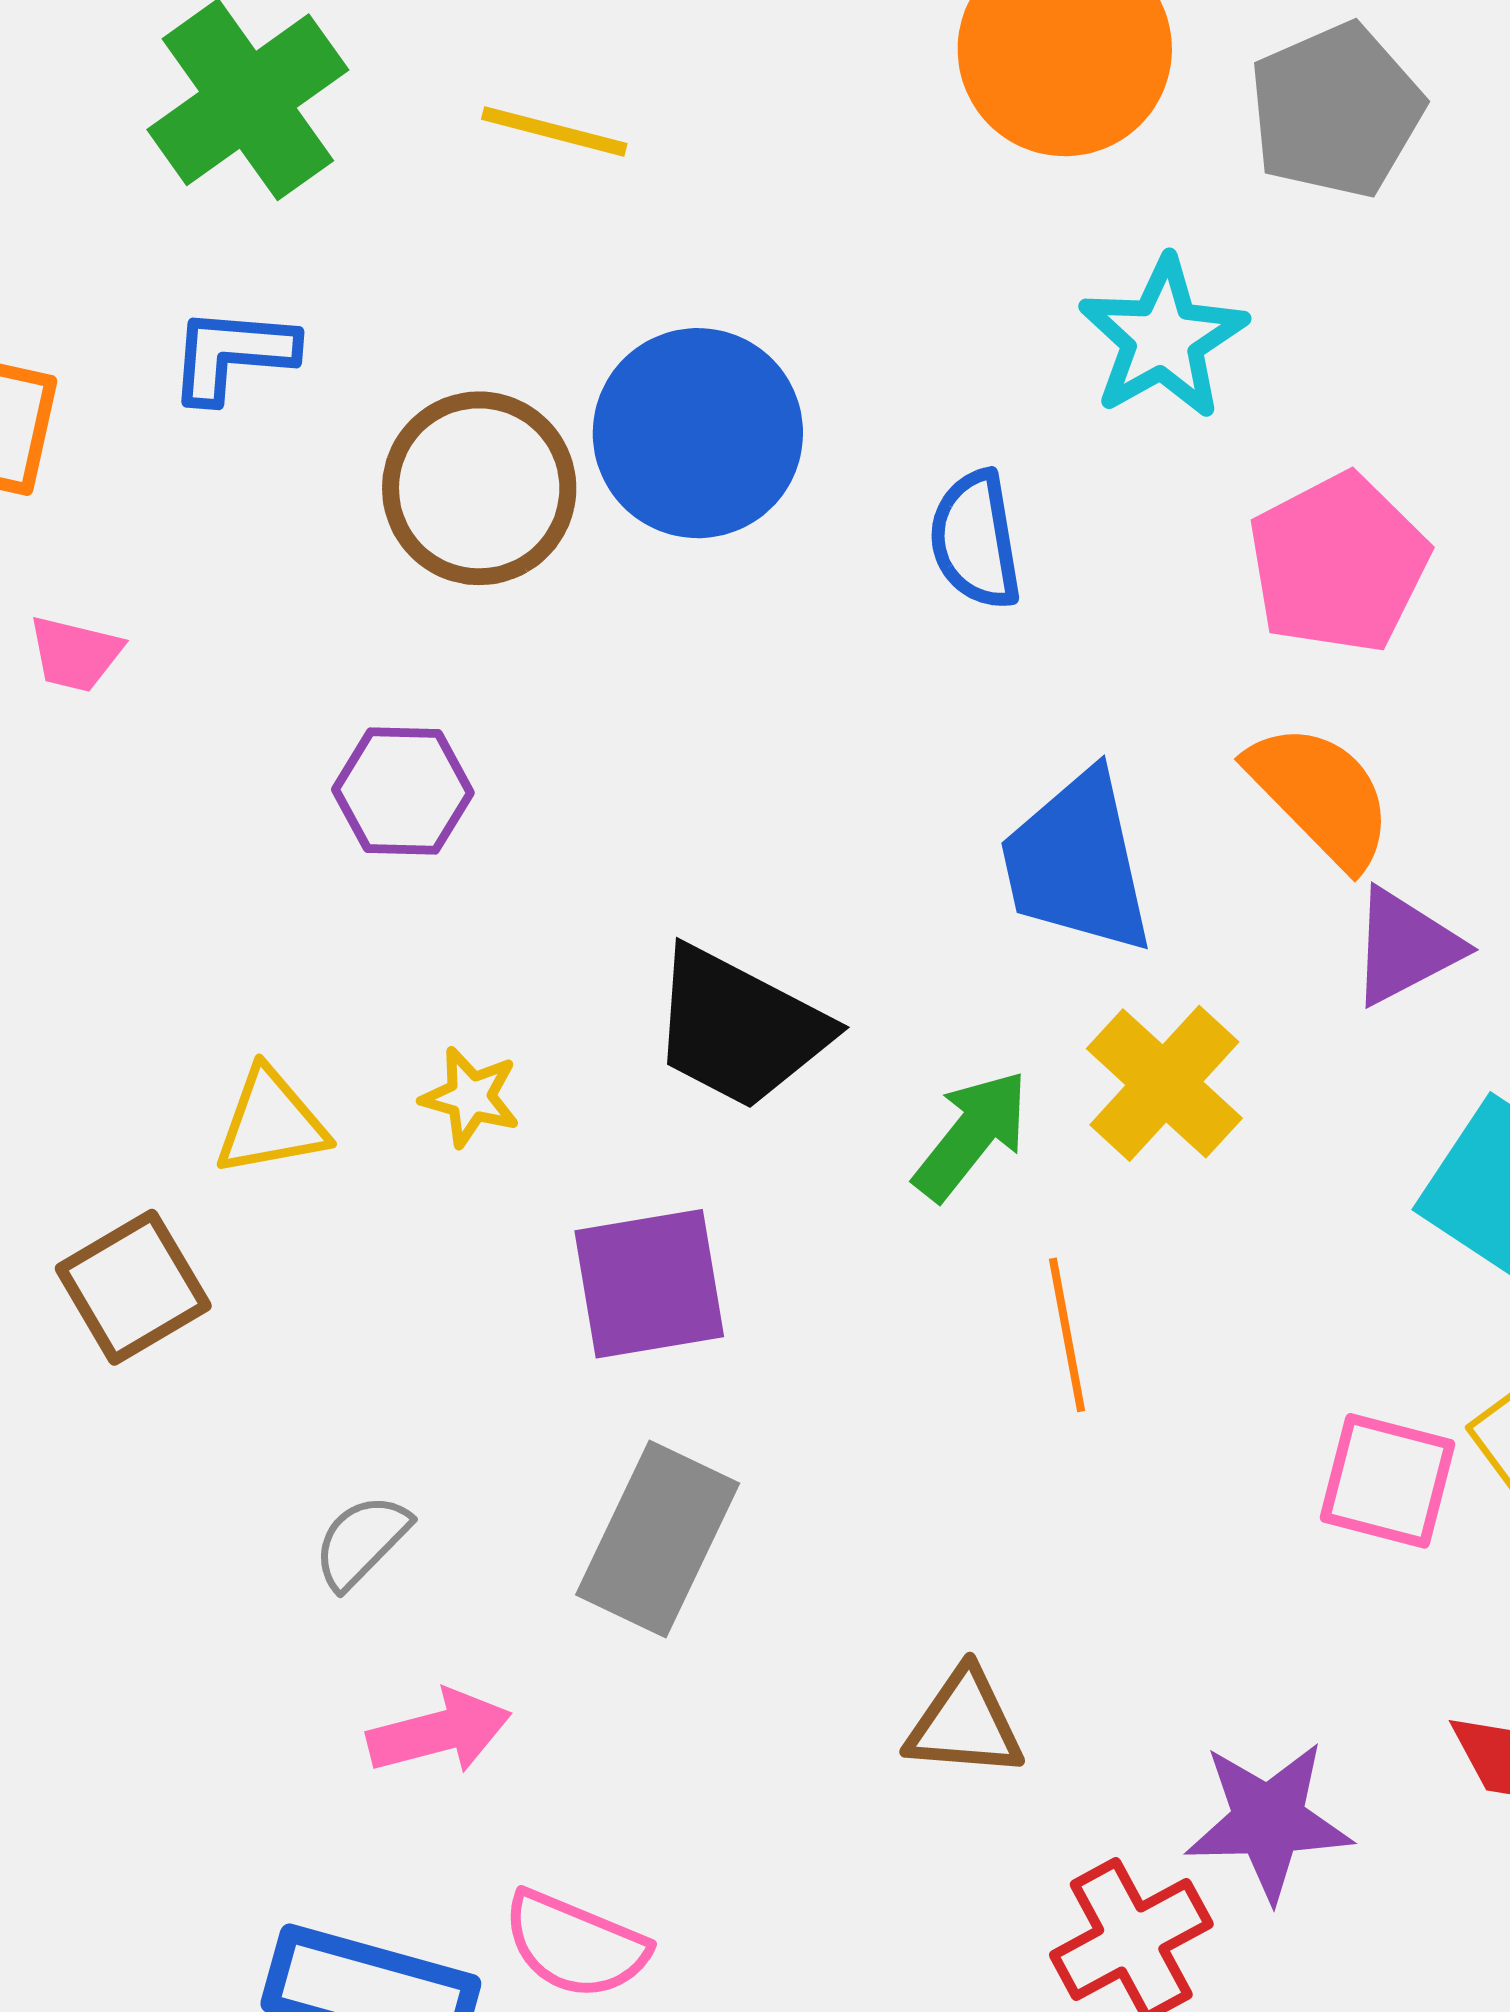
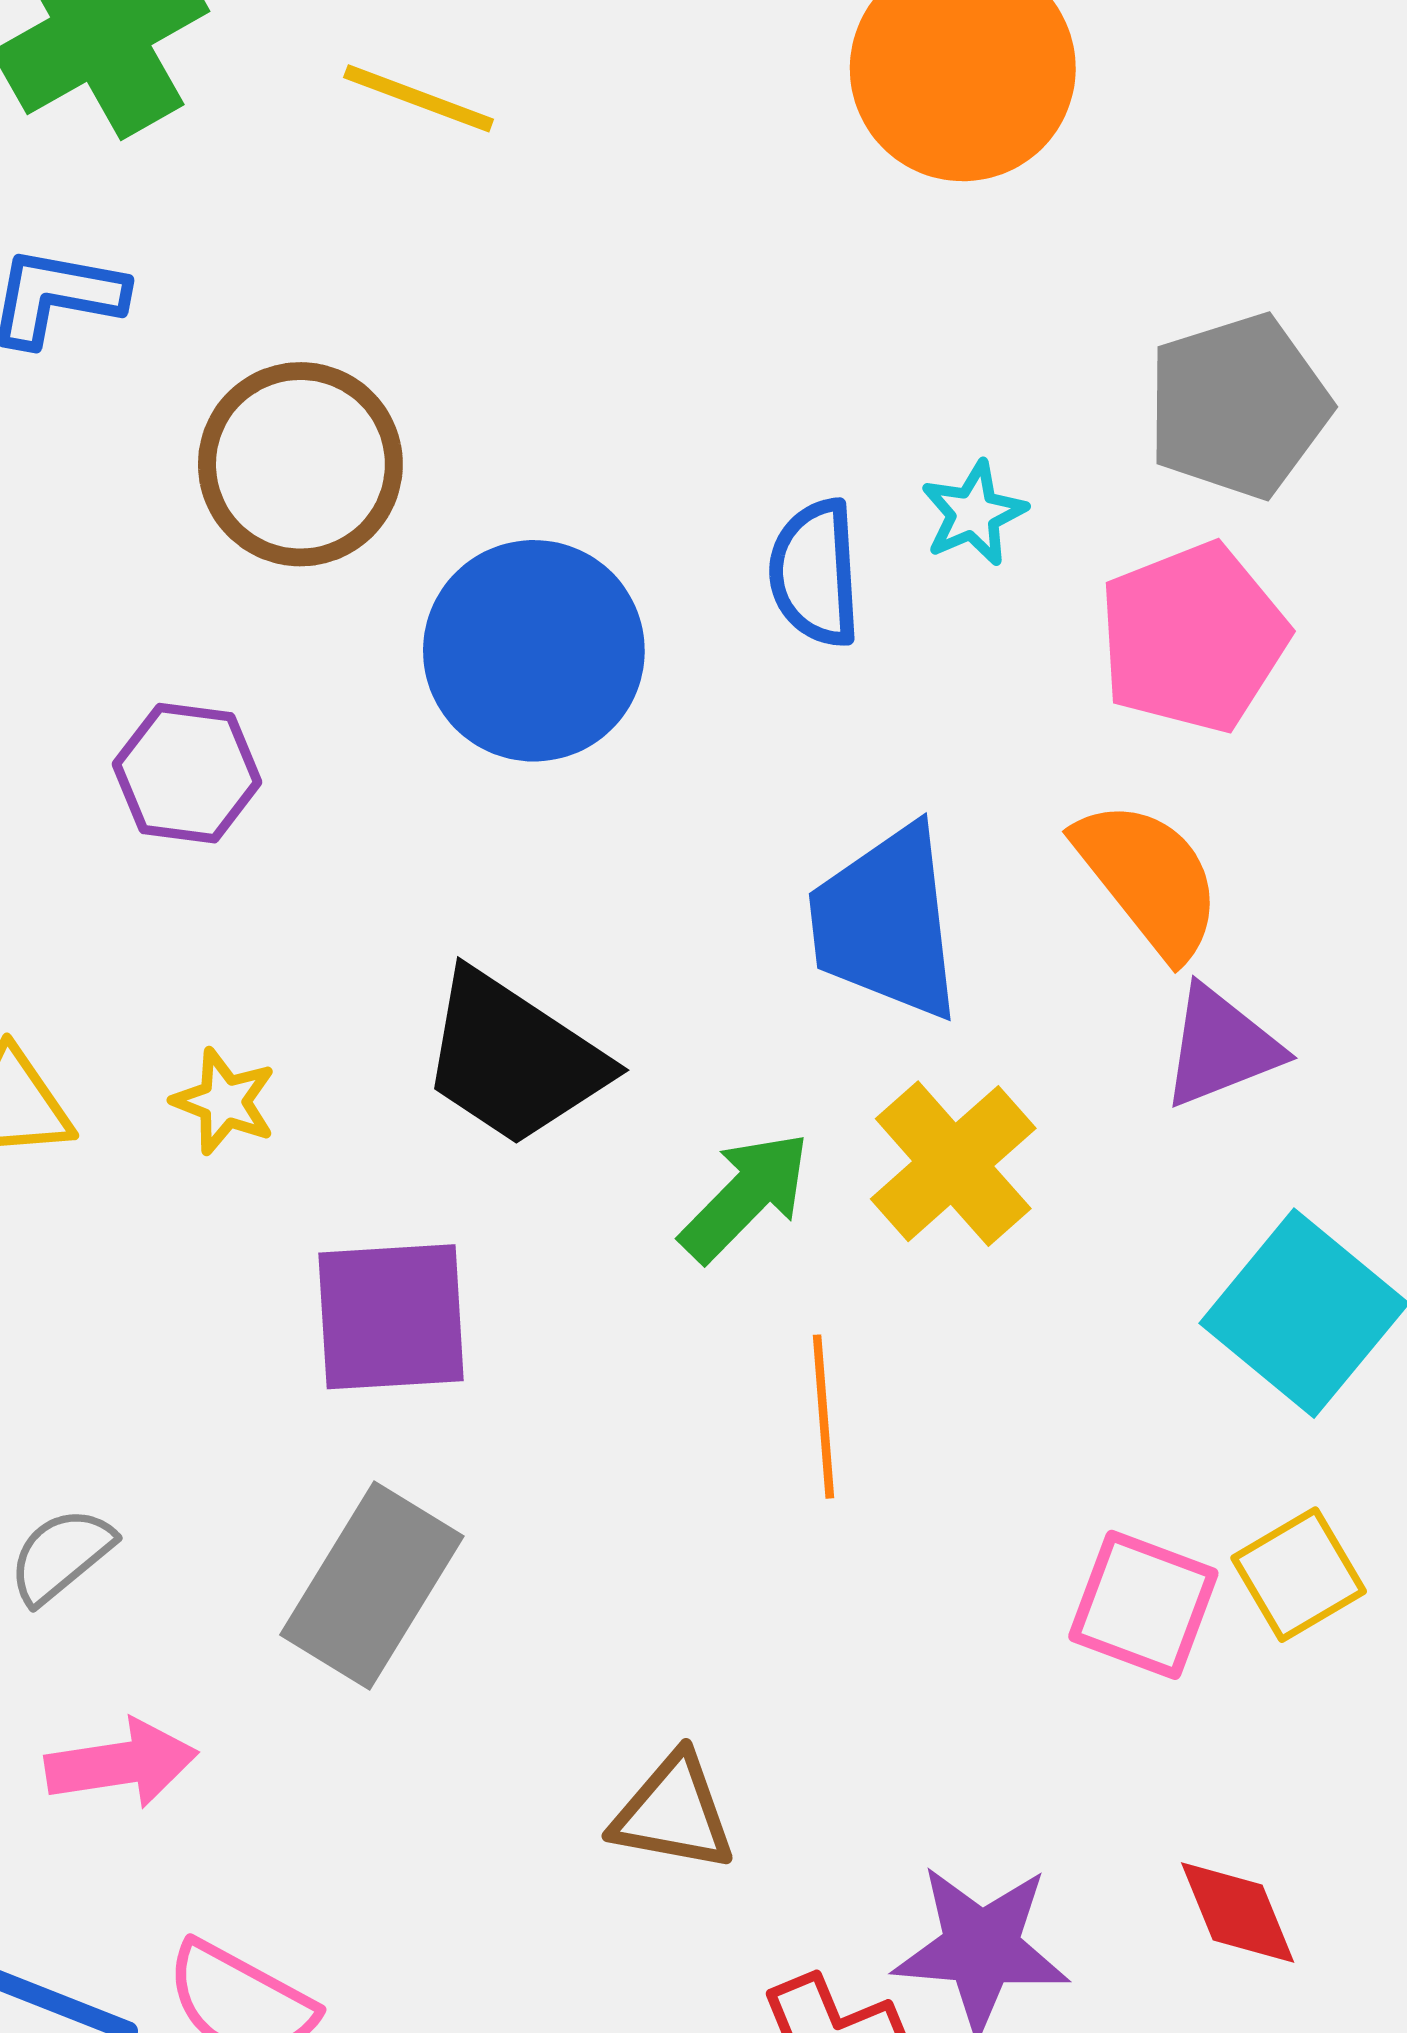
gray pentagon: (1336, 110) -> (1238, 406), moved
cyan star: (1163, 338) -> (974, 513), moved, size x0.6
blue circle: (698, 433) -> (534, 651), moved

